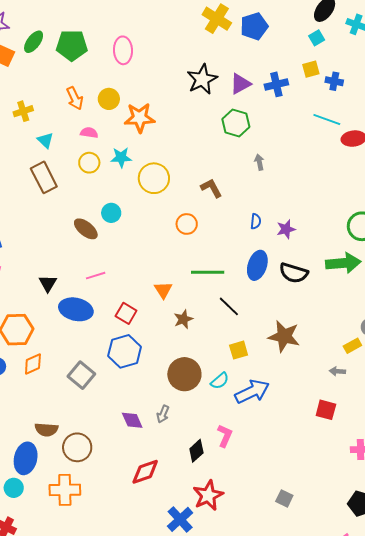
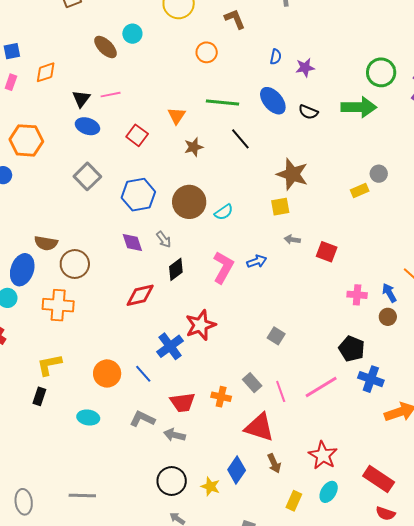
blue ellipse: (257, 265) -> (273, 101), turned -64
black semicircle: (294, 273) -> (308, 112), size x0.7
black triangle: (48, 283) -> (81, 99), moved
blue ellipse: (76, 309) -> (87, 126), size x0.7
yellow square: (239, 350) -> (280, 207), moved
blue hexagon: (125, 351) -> (138, 195), moved
orange diamond: (33, 364) -> (46, 72), moved
gray arrow: (337, 371) -> (292, 240), moved
gray square: (81, 375) -> (87, 176), moved
blue arrow: (252, 392) -> (257, 261), moved, size x0.6
gray arrow: (163, 414) -> (164, 239), turned -66
pink L-shape: (225, 436) -> (223, 267), size x1.4
black diamond: (196, 451) -> (176, 269), moved

